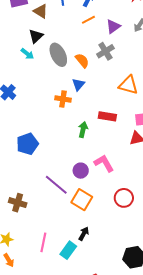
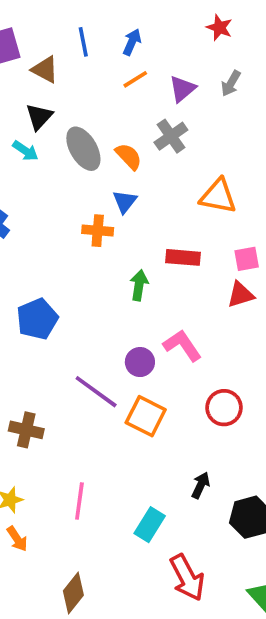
black arrow: (84, 234) -> (201, 485), moved
cyan rectangle: (68, 250) -> (150, 525), moved

